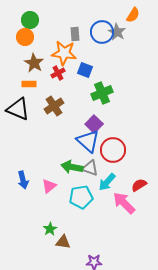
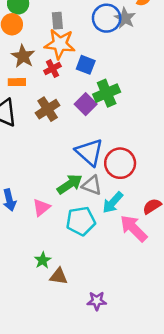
gray rectangle: (75, 34) -> (57, 21), moved
purple square: (94, 124) -> (86, 104), moved
green arrow: (72, 167) -> (70, 184), turned 135

